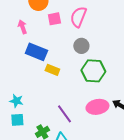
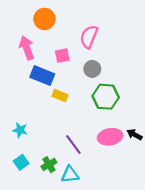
pink square: (54, 19) -> (62, 56), moved
pink arrow: (22, 27) -> (27, 48), size x1.5
cyan square: (17, 120) -> (21, 162), moved, turned -32

